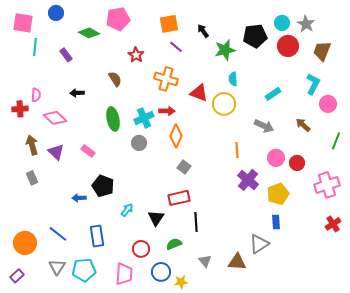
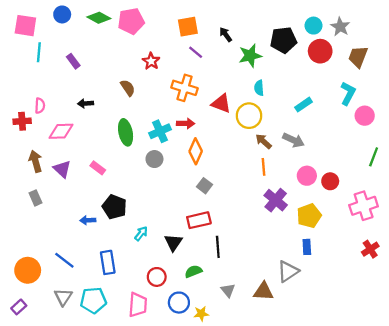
green diamond: (89, 33) -> (99, 18), moved
pink diamond: (55, 118) -> (61, 131), turned -45
brown arrow: (303, 125) -> (263, 141), moved

